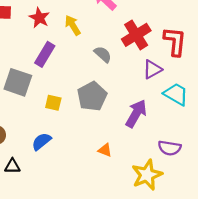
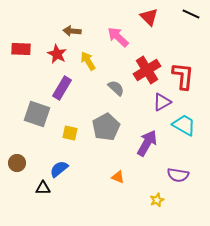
black triangle: (12, 166) -> (43, 188), moved
yellow star: (147, 175) -> (157, 200), size x0.5

